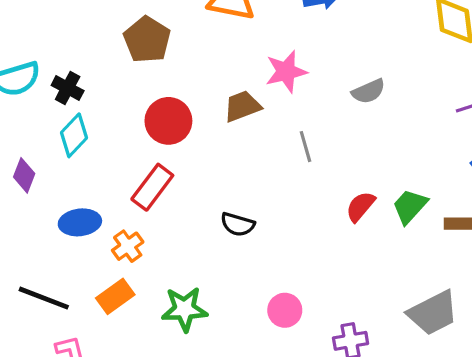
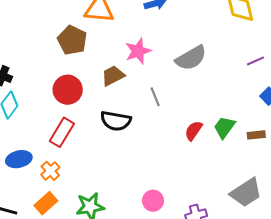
brown pentagon: (147, 40) -> (72, 40), moved
gray semicircle: (369, 91) -> (191, 58), size x1.5
black semicircle: (238, 224) -> (116, 121), moved, size x1.4

